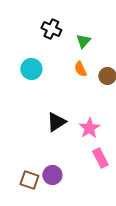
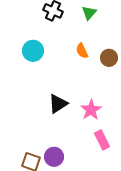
green triangle: (83, 41) -> (89, 13), moved

